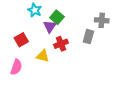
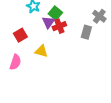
gray cross: (102, 20) -> (99, 16), turned 32
red cross: (61, 44) -> (59, 26), moved

